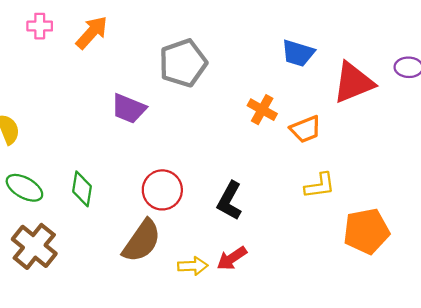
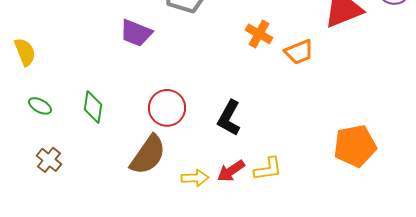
yellow L-shape: (320, 186) -> (268, 169), moved
green ellipse: (24, 188) -> (40, 106), size x0.7
brown cross: (34, 246) -> (49, 160), size x0.6

